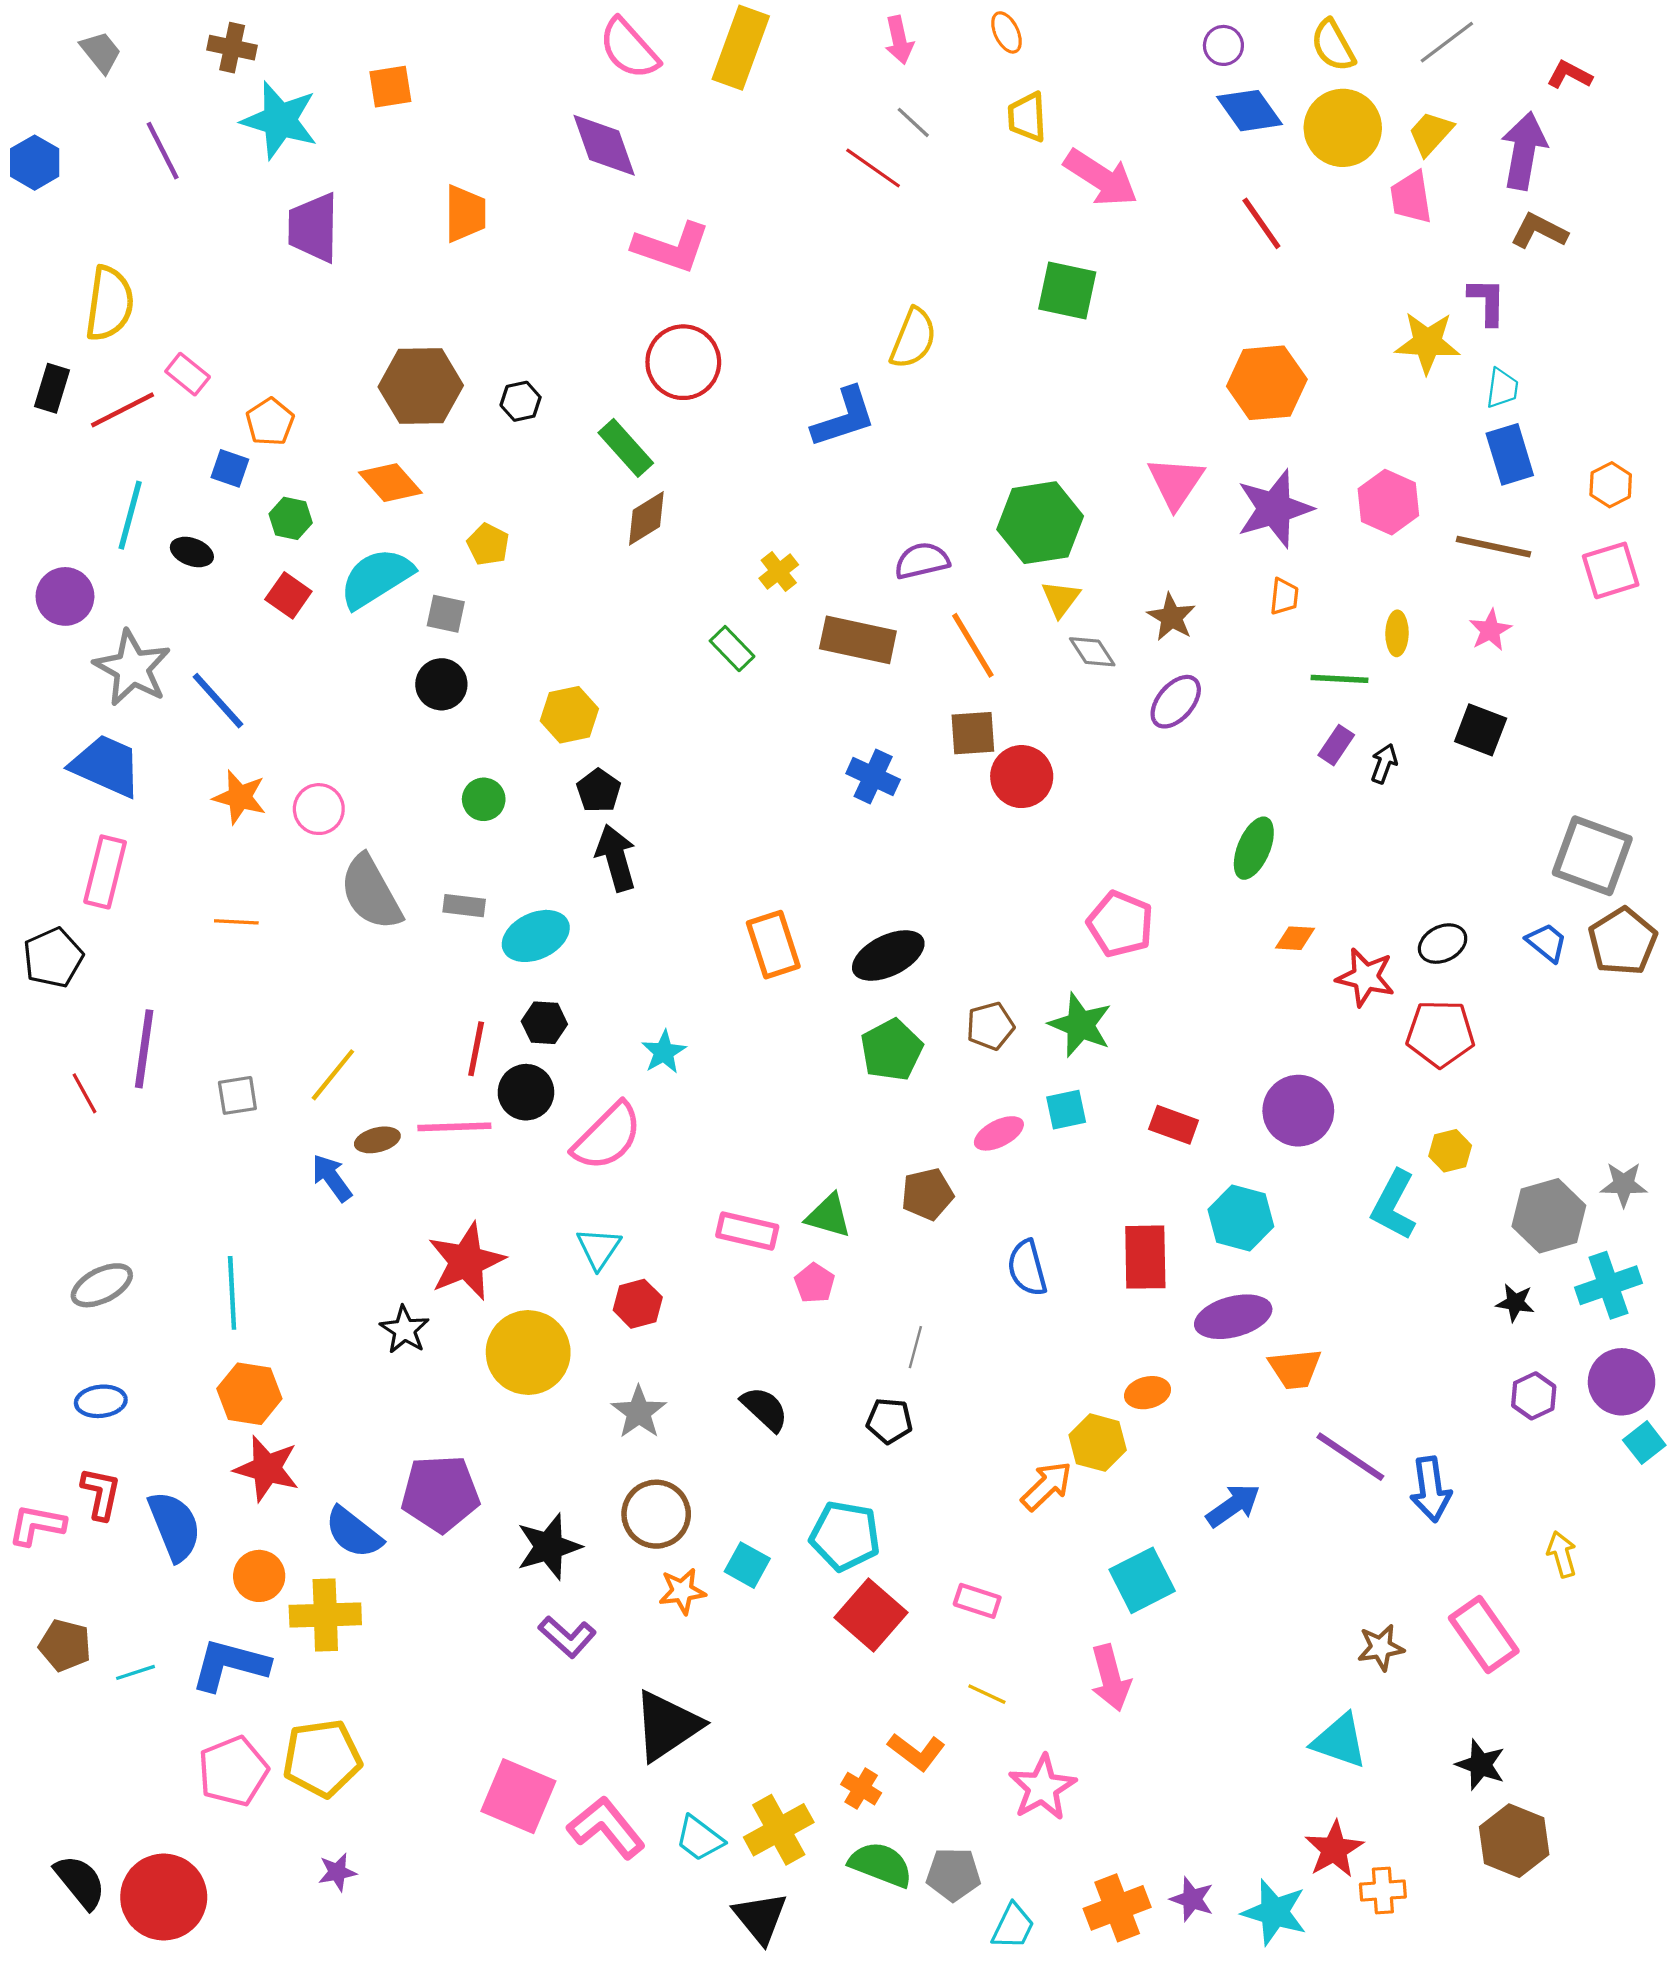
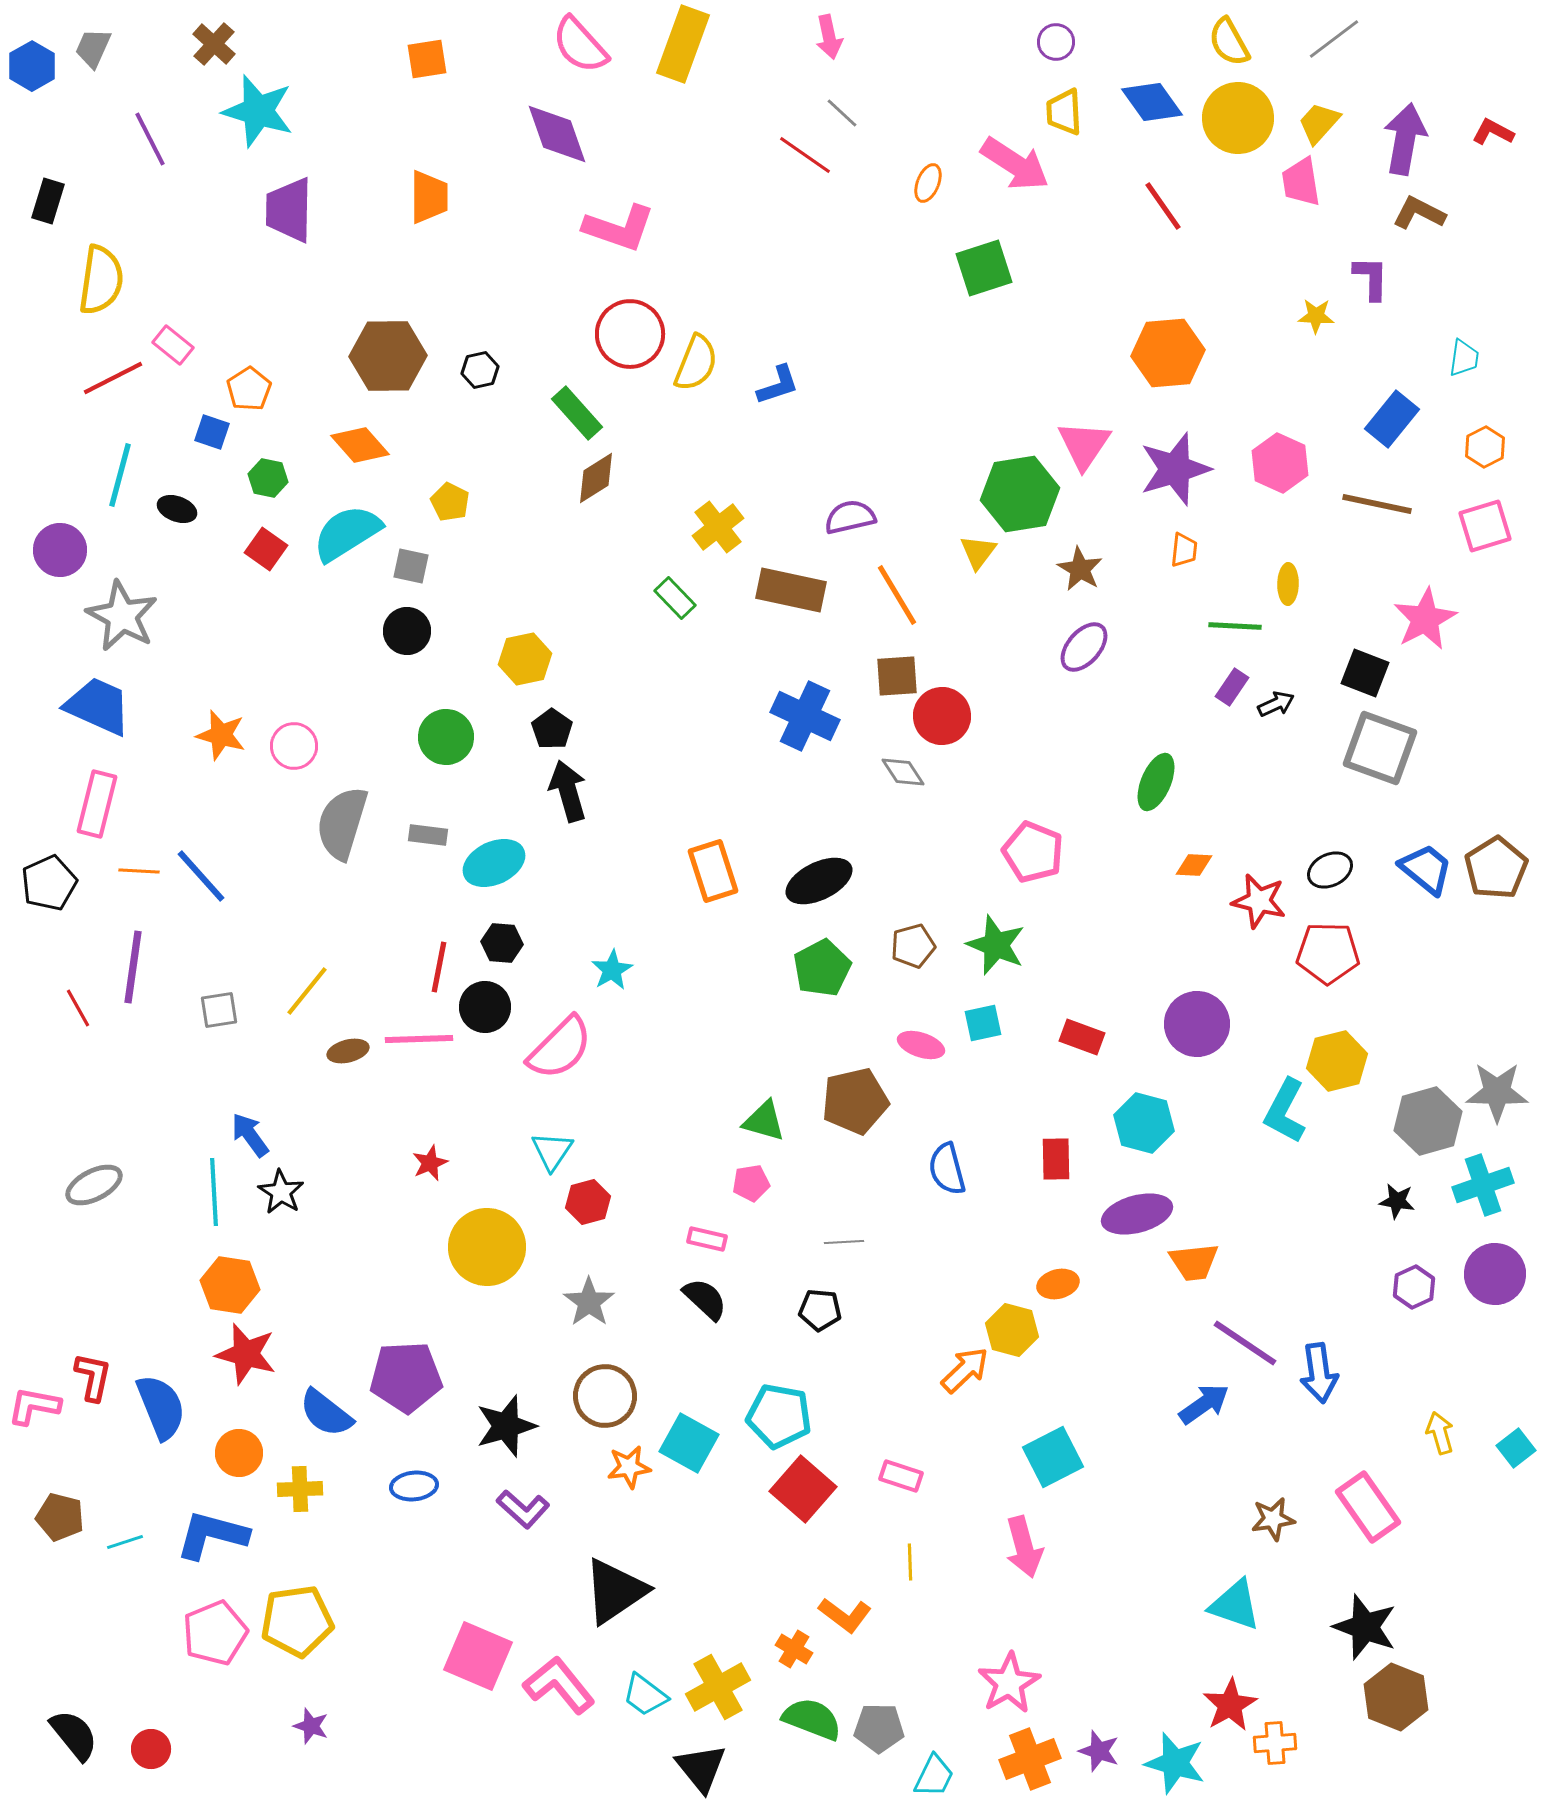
orange ellipse: (1007, 32) -> (928, 183), moved, turned 48
purple circle: (1223, 45) -> (1056, 42), moved
brown cross: (232, 48) -> (214, 44), turned 30
gray trapezoid: (101, 52) -> (93, 48), turned -117
red L-shape: (1569, 75) -> (1493, 132), moved
orange square: (390, 87) -> (427, 59), moved
yellow trapezoid: (1027, 117) -> (1064, 112), moved
blue hexagon: (35, 163) -> (32, 66), moved
green square: (1067, 291) -> (984, 268), turned -30
yellow semicircle: (913, 338) -> (696, 363), moved
yellow star: (1427, 343) -> (1316, 316), size x0.6
black rectangle: (52, 388) -> (48, 201), moved
cyan trapezoid: (1502, 388) -> (1464, 358), moved
blue L-shape: (844, 417) -> (778, 385), size x0.7
blue rectangle: (1510, 454) -> (1392, 419), turned 56
green hexagon: (1040, 523) -> (1020, 494), moved
yellow cross: (779, 572) -> (718, 527), size x1.4
pink star: (1490, 630) -> (1425, 619), moved, size x1.6
gray diamond: (1092, 652) -> (903, 772), moved
blue line: (218, 701) -> (201, 876), moved
black arrow: (1384, 764) -> (1276, 704), turned 45
blue cross: (873, 777) -> (805, 716), size x1.4
green circle: (484, 799) -> (446, 737), size x1.4
gray square: (1592, 856) -> (1380, 748), moved
gray semicircle: (371, 893) -> (342, 823), turned 46
orange line: (236, 922) -> (139, 871), moved
blue trapezoid: (1547, 942) -> (1426, 869), size x1.4
pink ellipse: (999, 1133) -> (921, 1045), turned 45
yellow hexagon: (1450, 1151) -> (1337, 1061), size x1.5
blue arrow: (332, 1178) -> (250, 1135), moved
gray star: (1624, 1184) -> (1497, 1092), size x1.4
brown pentagon: (927, 1194) -> (855, 1101), size x1.4
pink rectangle: (747, 1231) -> (707, 1239), moved, size x0.7
red rectangle: (1145, 1257) -> (1056, 1159), size x0.7
red star: (466, 1261) -> (430, 1163), size x0.5
pink pentagon: (815, 1283) -> (751, 1183), turned 30
black star: (404, 1330) -> (281, 1192), moved
gray line: (915, 1347) -> (844, 1242), turned 72
blue ellipse: (101, 1401) -> (414, 1486), moved
cyan square: (1644, 1443) -> (1516, 1448), moved
blue arrow: (1233, 1505) -> (1204, 1404), moved
cyan square: (747, 1565) -> (689, 1443), size x1.4
yellow cross: (325, 1615) -> (300, 1489), size x0.7
yellow line: (987, 1694) -> (910, 1562), turned 63
black star: (1481, 1765) -> (1365, 1627), size x1.4
pink star: (1042, 1787) -> (1009, 1683), moved
purple star: (337, 1872) -> (311, 1726), turned 30
red circle: (164, 1897) -> (151, 1749), size x0.5

